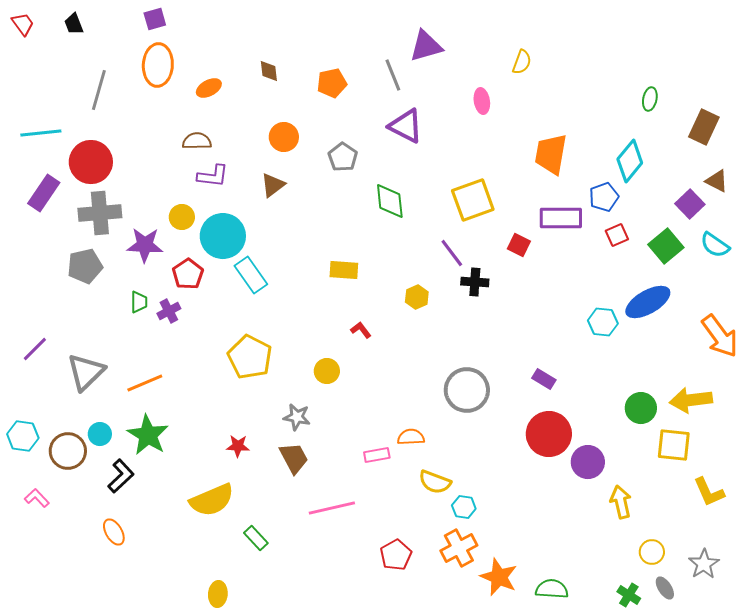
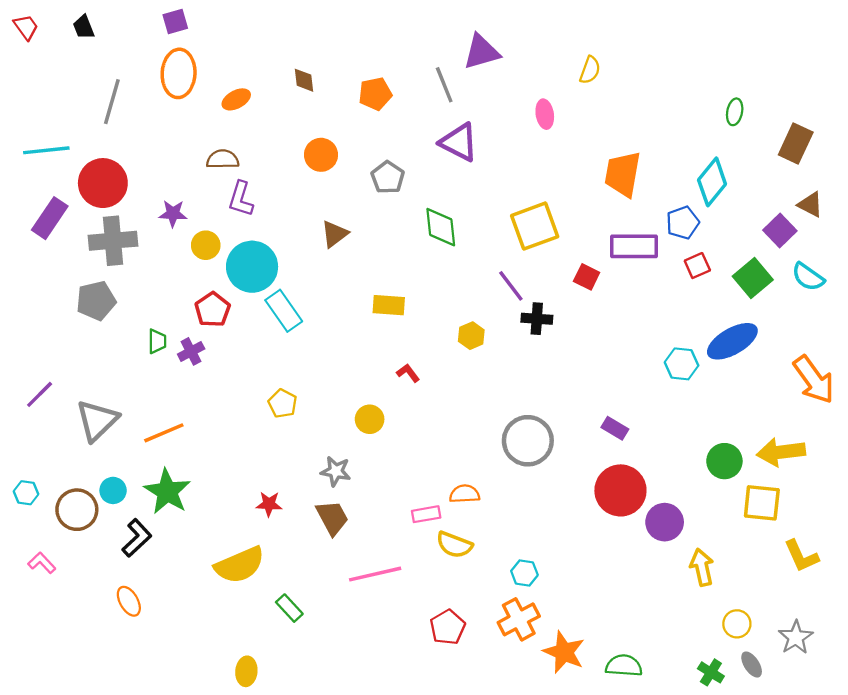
purple L-shape: (213, 176) -> (241, 199), turned 100
brown triangle: (273, 185) -> (335, 234), moved
purple star: (145, 245) -> (173, 214), moved, size x0.7
yellow pentagon: (250, 357) -> (283, 403), size x0.6
cyan hexagon: (23, 436) -> (26, 493), size x0.7
yellow semicircle: (435, 482) -> (454, 545), moved

